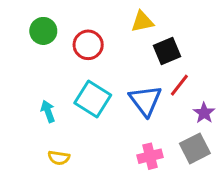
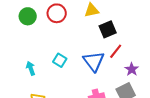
red circle: (88, 45) -> (57, 13), moved
cyan square: (93, 99) -> (60, 60), size x0.6

